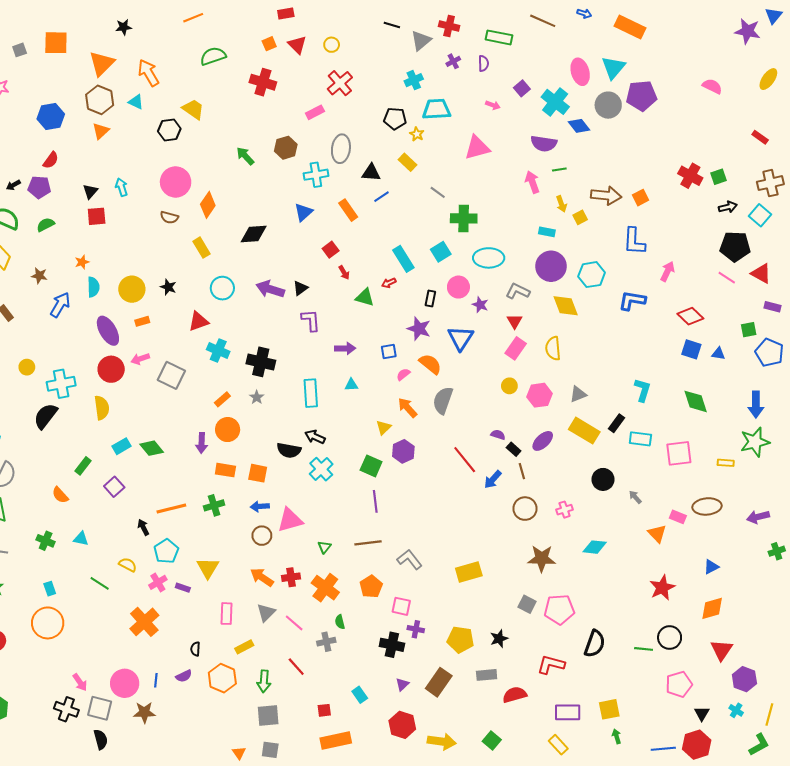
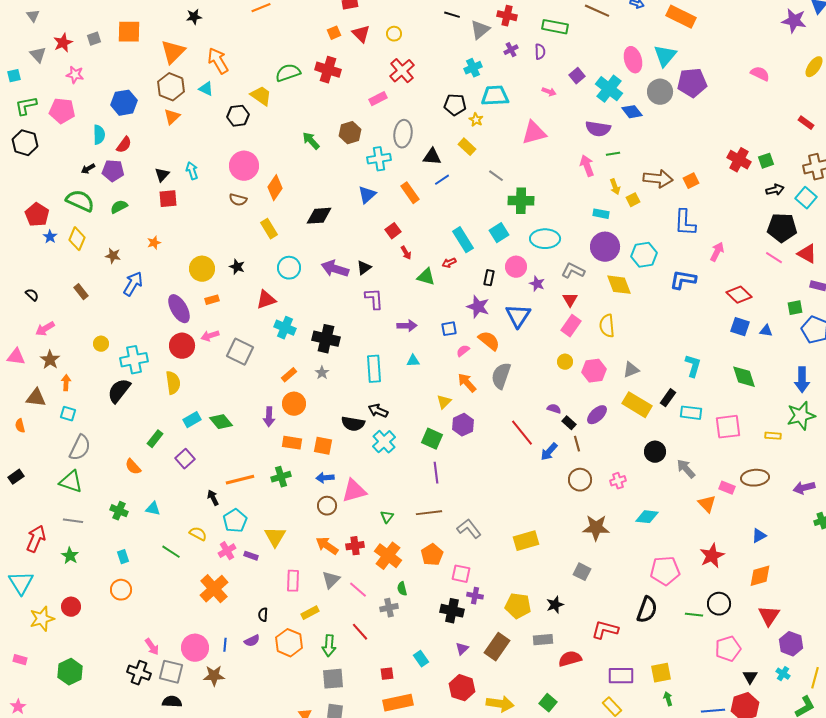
green semicircle: (213, 56) -> (288, 73), moved
cyan semicircle: (93, 287) -> (99, 135), moved
gray arrow: (635, 497) -> (686, 469), size x1.5
pink pentagon: (559, 609) -> (665, 571), moved
orange circle: (48, 623) -> (121, 590), size x0.7
black semicircle: (101, 739) -> (172, 702), turned -72

